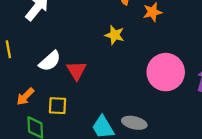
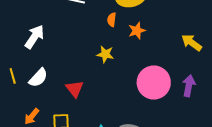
white semicircle: (50, 61) -> (38, 78), moved

